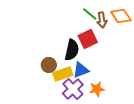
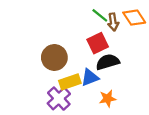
black semicircle: (72, 50) -> (108, 62), moved, turned -120
brown circle: (49, 65) -> (54, 58), moved, size x1.5
purple cross: (73, 89) -> (59, 99), moved

